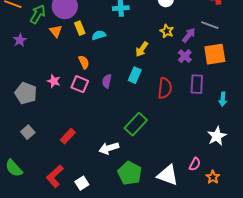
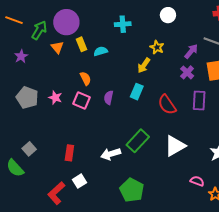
yellow star: (167, 31) -> (157, 47), moved
red semicircle: (165, 88) -> (167, 105), turned 140
gray pentagon: (26, 93) -> (27, 98), moved
red rectangle: (68, 136) -> (69, 153), turned -35
white arrow: (109, 148) -> (111, 154), moved
pink semicircle: (195, 164) -> (197, 181), turned -96
green semicircle: (14, 168) -> (15, 168), moved
white triangle: (168, 175) -> (175, 146), moved, turned -50
white square: (82, 183) -> (79, 181), moved

